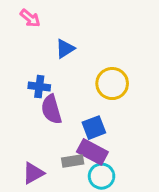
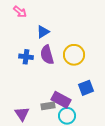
purple semicircle: (51, 109) -> (47, 55), moved
blue square: (94, 128) -> (86, 88), moved
purple triangle: (33, 173) -> (22, 114), turned -35

